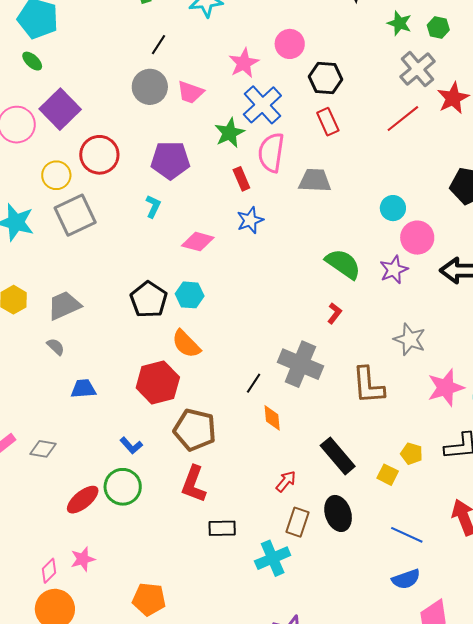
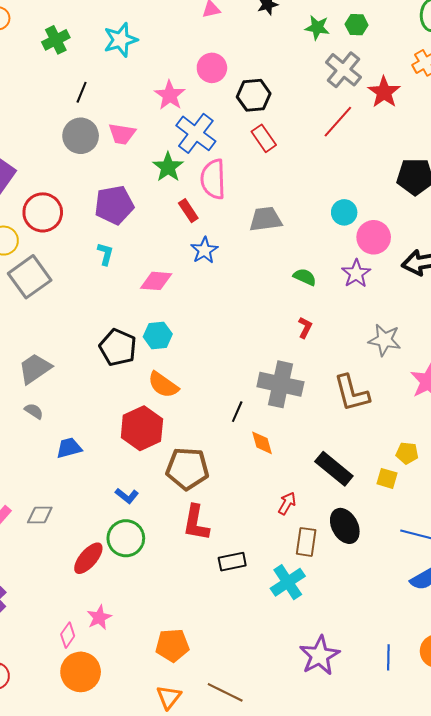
gray trapezoid: (315, 180) -> (266, 219), moved
green semicircle: (343, 264) -> (305, 277), size x0.6

